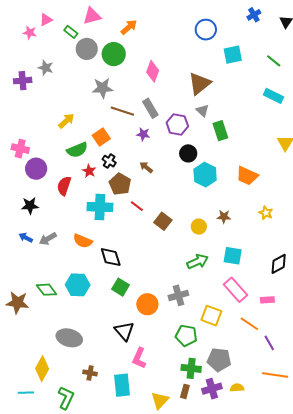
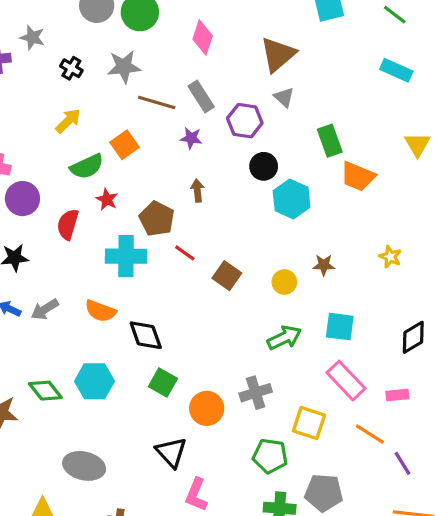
green rectangle: (220, 131) -> (330, 141), moved
black cross: (109, 161) -> (71, 68), moved
brown arrow: (146, 167) -> (197, 190), turned 48
orange trapezoid: (247, 176) -> (358, 176), moved

